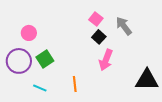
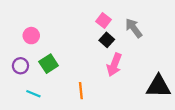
purple circle: (19, 61) -> (20, 66), size x0.6
cyan line: (40, 88) -> (33, 94), moved

